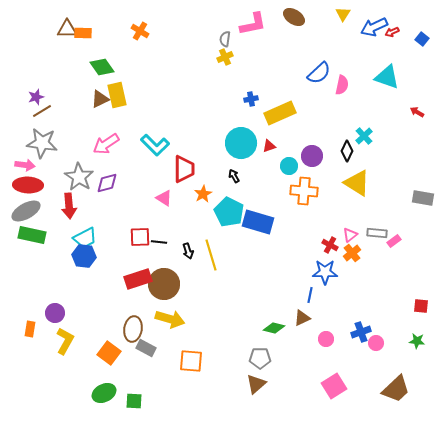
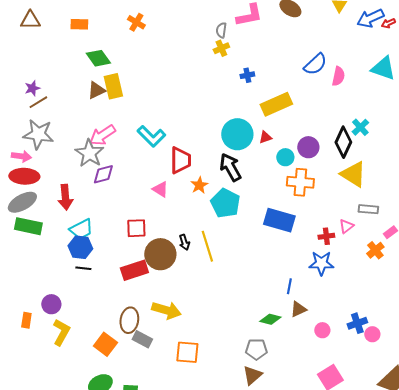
brown triangle: (67, 29) -> (30, 20), moved
blue cross: (251, 99) -> (247, 75), moved
black diamond: (347, 151) -> (343, 142), size x1.4
black arrow: (234, 176) -> (230, 167), size x2.0
gray star: (79, 177) -> (89, 153), moved
blue rectangle: (258, 222) -> (279, 220), moved
gray rectangle: (377, 233) -> (368, 209), moved
black line: (159, 242) -> (83, 268), moved
red cross: (330, 245) -> (326, 236), turned -35
orange cross: (352, 253) -> (375, 250), moved
brown circle: (164, 284) -> (160, 254), moved
blue line: (310, 295) -> (289, 286), moved

